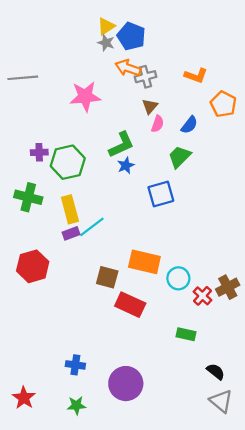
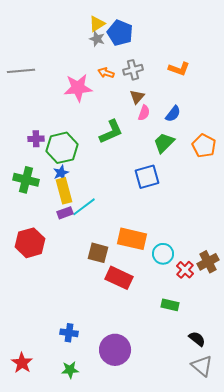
orange arrow: (128, 68) -> (106, 73), moved, size x0.7
orange pentagon: (223, 104) -> (204, 146), moved
blue star: (126, 165) -> (61, 173), moved

